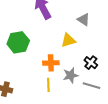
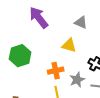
yellow triangle: (68, 40) -> (69, 45), turned 42

